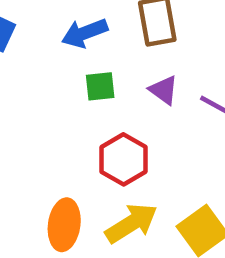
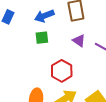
green square: (100, 86) -> (42, 38), moved

